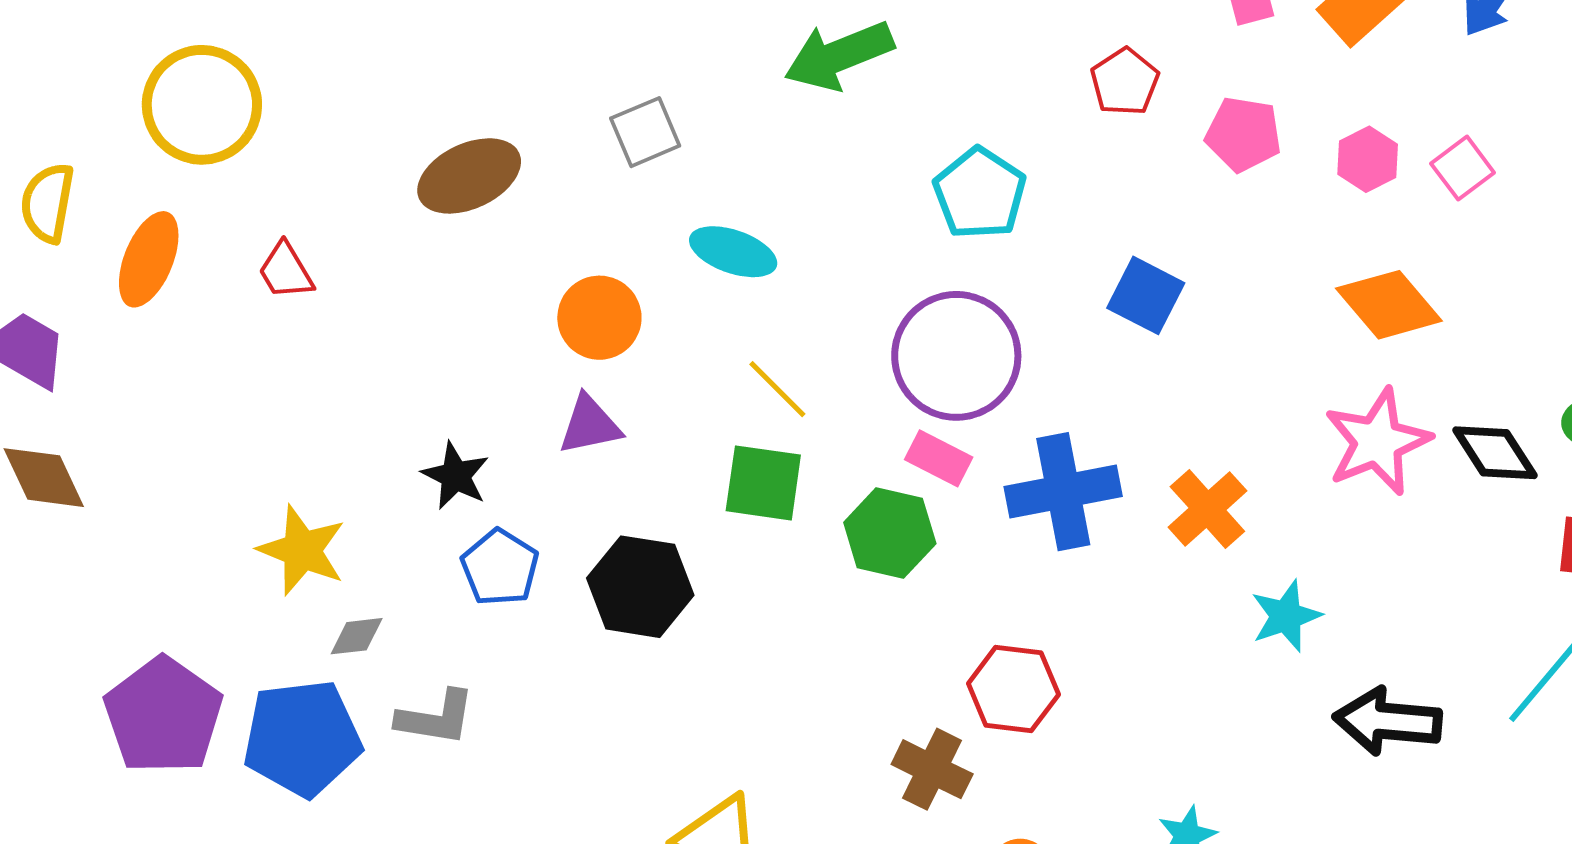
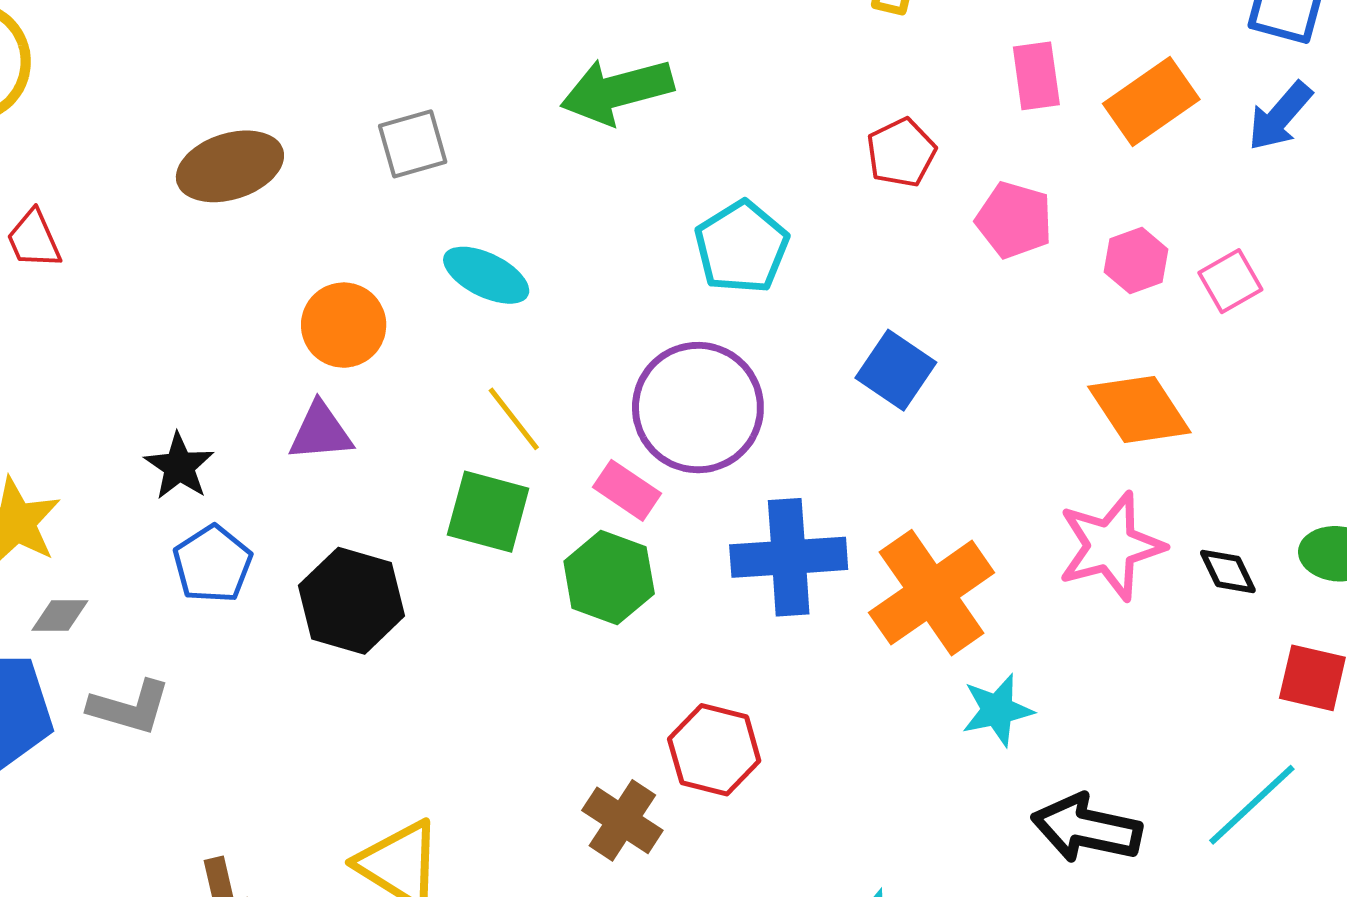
black diamond: (1495, 453) -> (1228, 572), size x0.7
pink rectangle: (939, 458) -> (627, 490), moved
orange cross: (1207, 509) -> (932, 593), size x1.5

